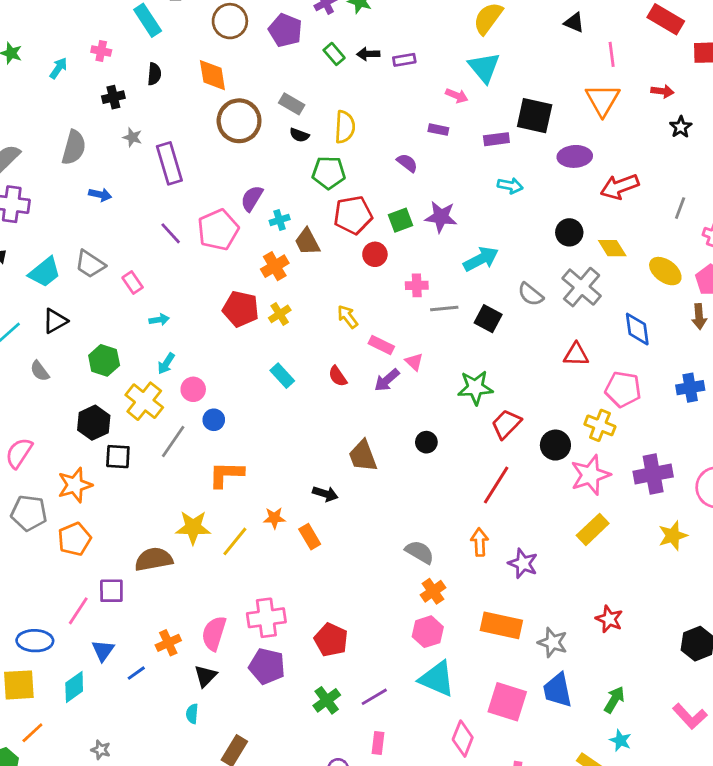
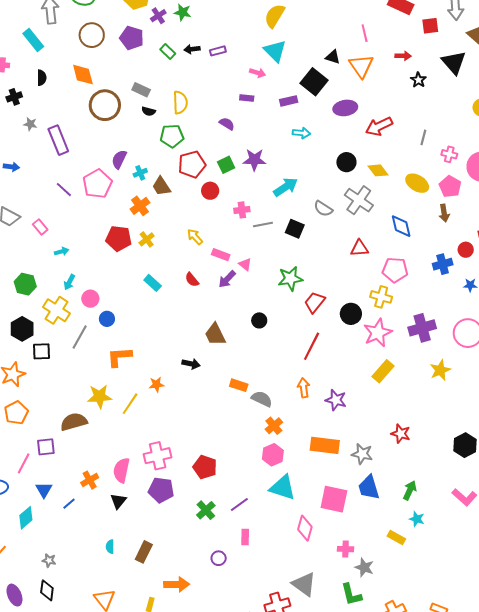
black triangle: (574, 23) -> (333, 57), moved
black square: (535, 116) -> (314, 82), turned 32
orange rectangle: (310, 537) -> (239, 385), moved, turned -36
cyan semicircle: (192, 714) -> (110, 547), moved

